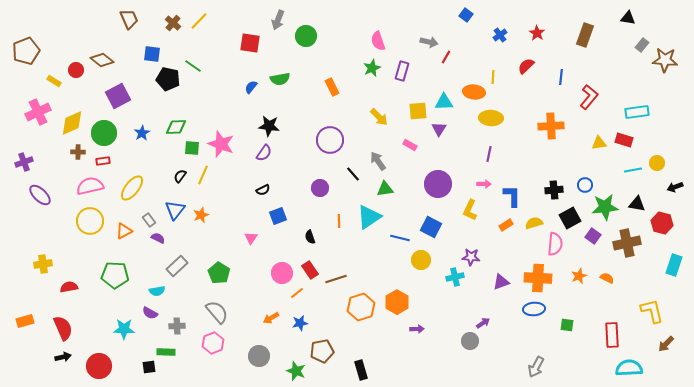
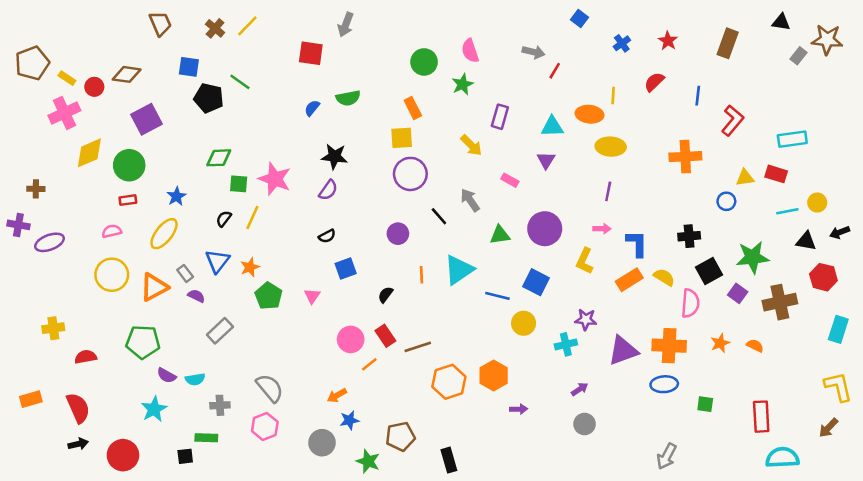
green circle: (306, 36) -> (424, 62), moved
brown diamond: (102, 60) -> (127, 74), turned -30
brown star: (665, 60) -> (827, 40), moved
purple rectangle: (402, 71) -> (500, 117), moved
yellow rectangle: (54, 81) -> (67, 78), moved
yellow square: (418, 111) -> (402, 138), moved
pink cross: (38, 112) -> (64, 113), moved
blue star: (142, 133) -> (176, 196), moved
brown cross: (78, 152) -> (36, 189), moved
purple cross: (24, 162) -> (18, 225), moved, turned 30
blue circle: (585, 185) -> (726, 201), moved
pink semicircle: (90, 186) -> (112, 231), size x0.6
green triangle: (385, 189) -> (500, 235), moved
purple ellipse: (40, 195) -> (50, 242), turned -65
black triangle: (637, 204) -> (806, 241), moved
yellow semicircle: (534, 223) -> (664, 277), turned 48
orange rectangle: (506, 225) -> (629, 280), size x1.5
orange triangle: (124, 231) -> (154, 287), size x1.4
black semicircle: (310, 237) -> (385, 295), turned 56
green pentagon: (219, 273) -> (269, 296), moved
purple triangle: (501, 282) -> (623, 351), size x1.5
cyan semicircle: (157, 291) -> (195, 379), moved
yellow L-shape: (652, 311) -> (838, 387), moved
purple semicircle: (150, 313) -> (166, 375), moved
blue star: (300, 323) -> (349, 420), moved
purple arrow: (483, 323) -> (580, 389), moved
cyan star: (124, 329) -> (154, 409), turned -30

